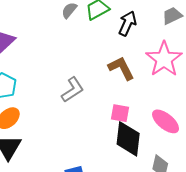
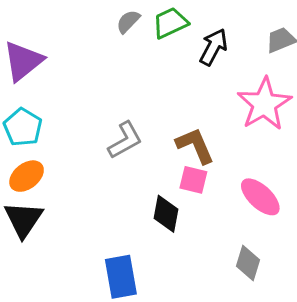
brown L-shape: (121, 68) -> (195, 145), moved
black diamond: (128, 139) -> (166, 214), moved, size x0.7

